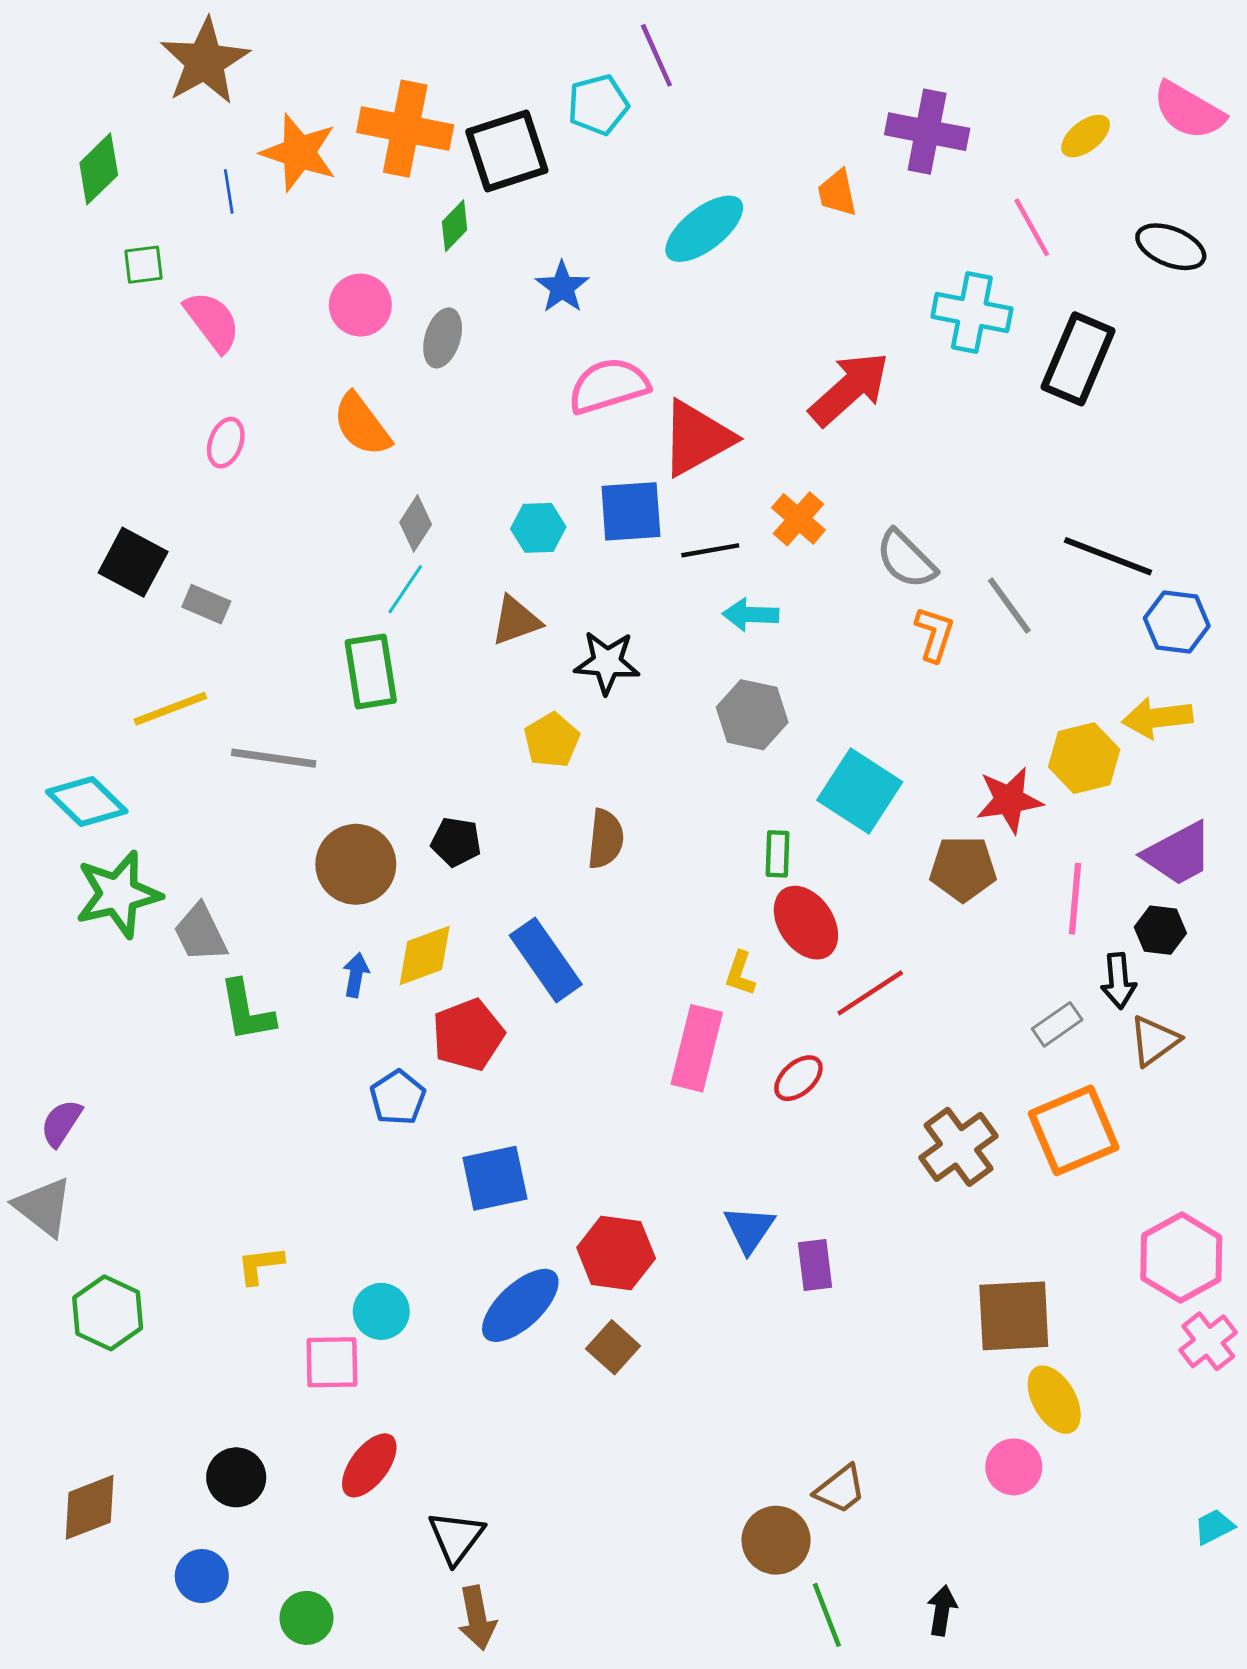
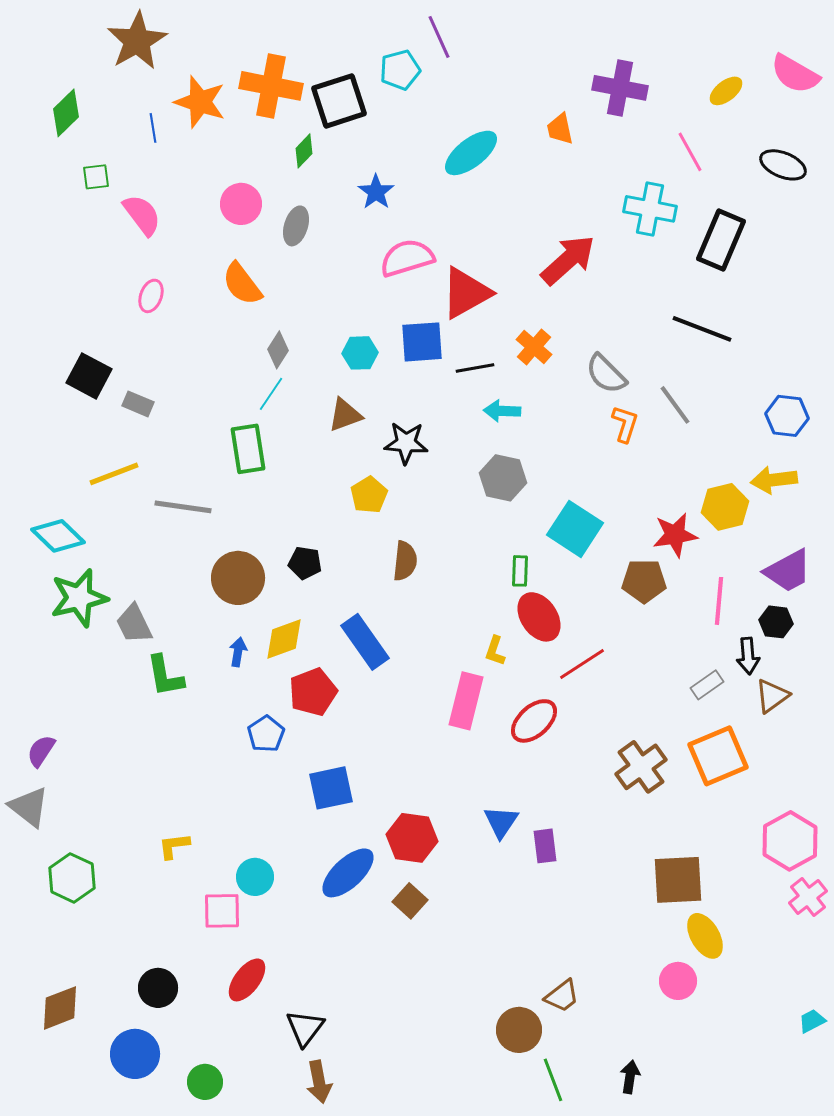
black line: (1108, 556) -> (702, 329), moved
red ellipse: (798, 1078) -> (534, 721), size x1.4
blue circle: (202, 1576) -> (135, 1054), size x1.4

